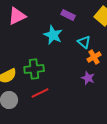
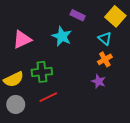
pink triangle: (17, 16) -> (22, 39), moved
cyan triangle: (84, 42) -> (105, 38), moved

